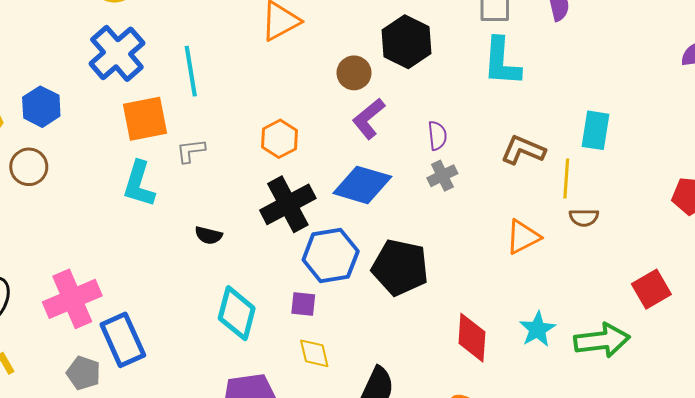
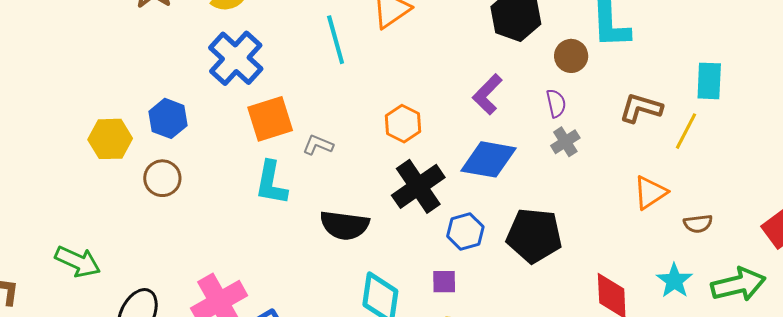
cyan line: (191, 71) -> (336, 40), moved
brown circle: (354, 73) -> (571, 56), moved
gray L-shape: (191, 151) -> (318, 145), turned 36
yellow line: (566, 179) -> (686, 131), turned 30
brown semicircle: (584, 218) -> (698, 224), moved
black semicircle: (209, 235) -> (345, 225), size x1.8
blue hexagon: (331, 255) -> (465, 231), size x0.7

